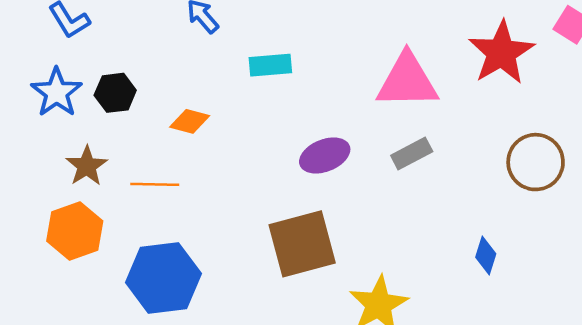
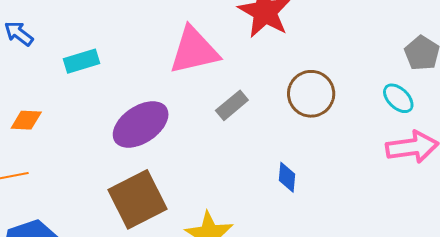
gray rectangle: (412, 153) -> (232, 105), moved
purple ellipse: (325, 155) -> (141, 124), size x1.4

